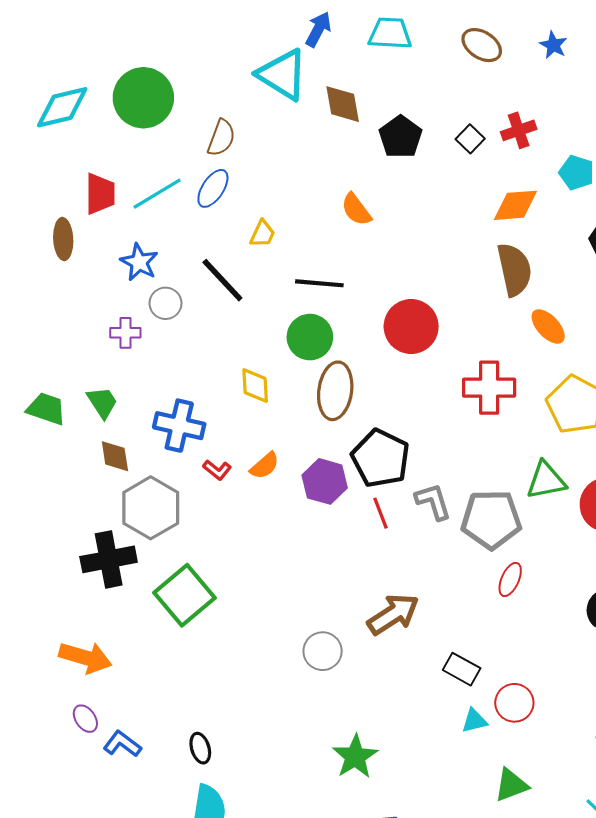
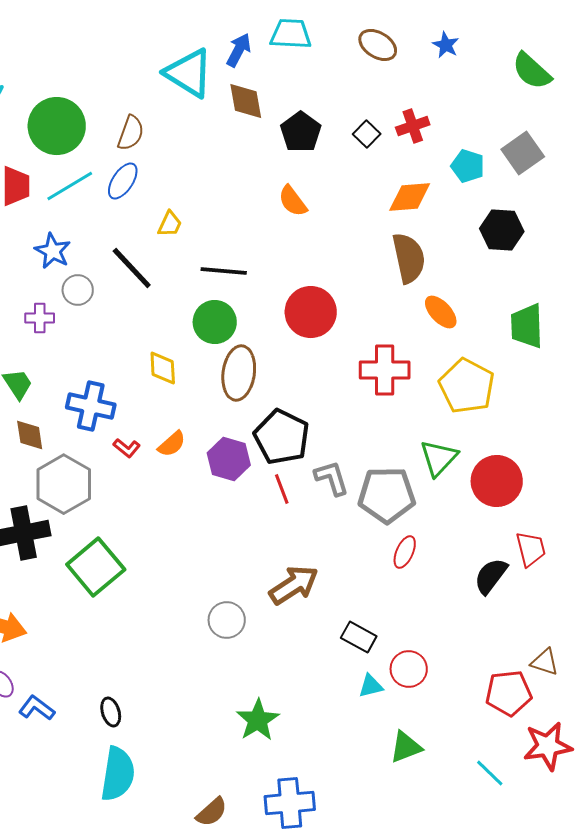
blue arrow: (318, 29) -> (239, 50), moved
green circle: (143, 98) -> (57, 126), moved
orange semicircle: (356, 209) -> (293, 201), moved
green triangle: (546, 480) -> (439, 458), turned -36

